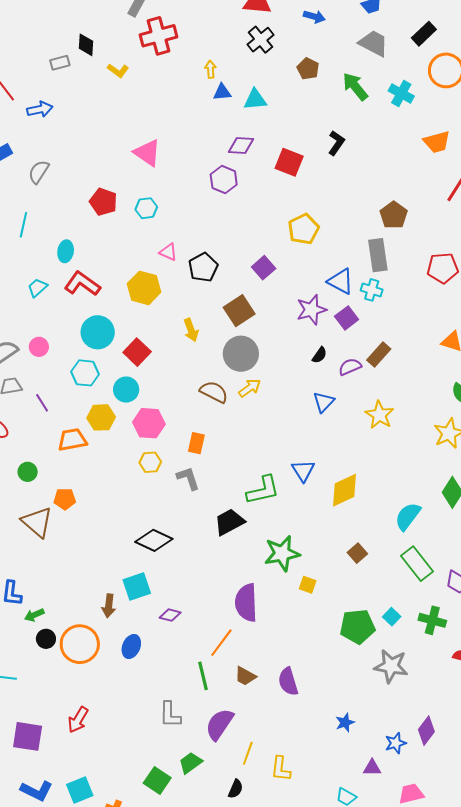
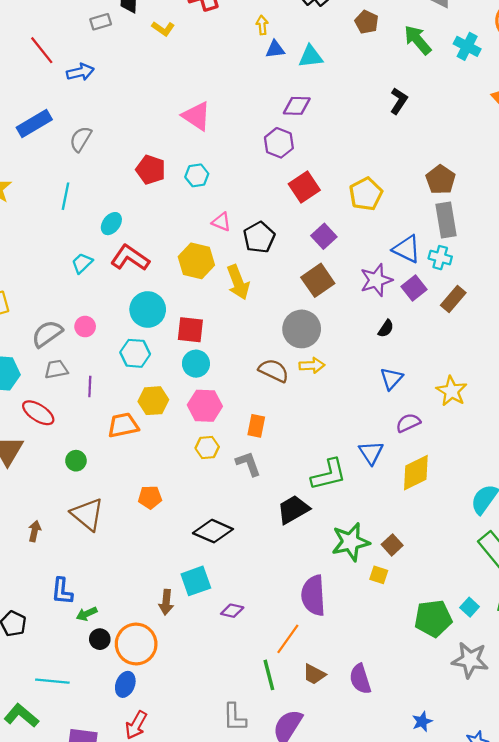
red square: (289, 162) -> (304, 187), moved, turned 36
brown pentagon: (394, 215) -> (441, 180), moved
cyan ellipse: (66, 251) -> (111, 224), turned 30
brown square: (239, 311) -> (318, 280), moved
yellow arrow: (191, 330) -> (238, 282), moved, size x1.4
red square: (137, 352) -> (190, 330), turned -36
brown rectangle: (379, 355) -> (453, 299), moved
purple semicircle: (350, 367) -> (408, 423), moved
yellow arrow: (250, 388) -> (312, 365), turned 35
cyan circle: (126, 390) -> (196, 364), moved
purple line: (42, 403) -> (90, 386), turned 36
orange pentagon: (65, 499) -> (150, 497), moved
brown square: (357, 553) -> (392, 545), moved
blue ellipse: (131, 646) -> (125, 684), moved

